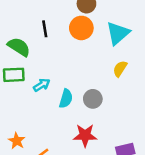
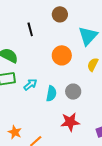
orange circle: (81, 28) -> (62, 55), moved
black line: (45, 29) -> (30, 29), moved

